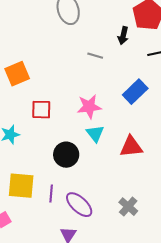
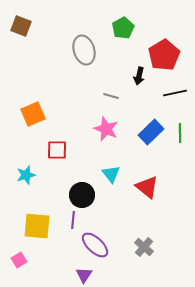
pink star: (89, 107) -> (106, 129), moved, turned 30
red triangle: (131, 147) -> (147, 187), turned 45
purple line: (51, 194) -> (73, 220), moved

